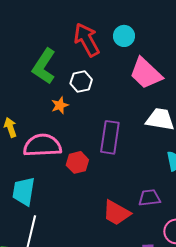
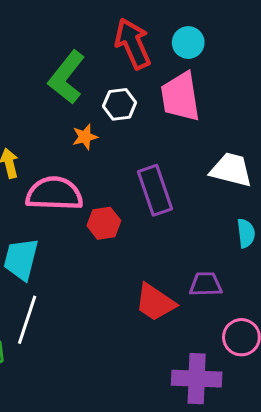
pink trapezoid: (146, 73) -> (180, 97), moved, turned 33
purple rectangle: (110, 137) -> (155, 190), turned -32

